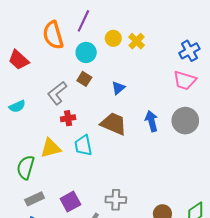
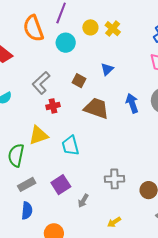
brown square: (84, 79) -> (79, 81), moved
blue triangle: (118, 88) -> (107, 69), moved
cyan trapezoid: (83, 145) -> (70, 146), moved
gray cross: (116, 200) -> (114, 179), moved

